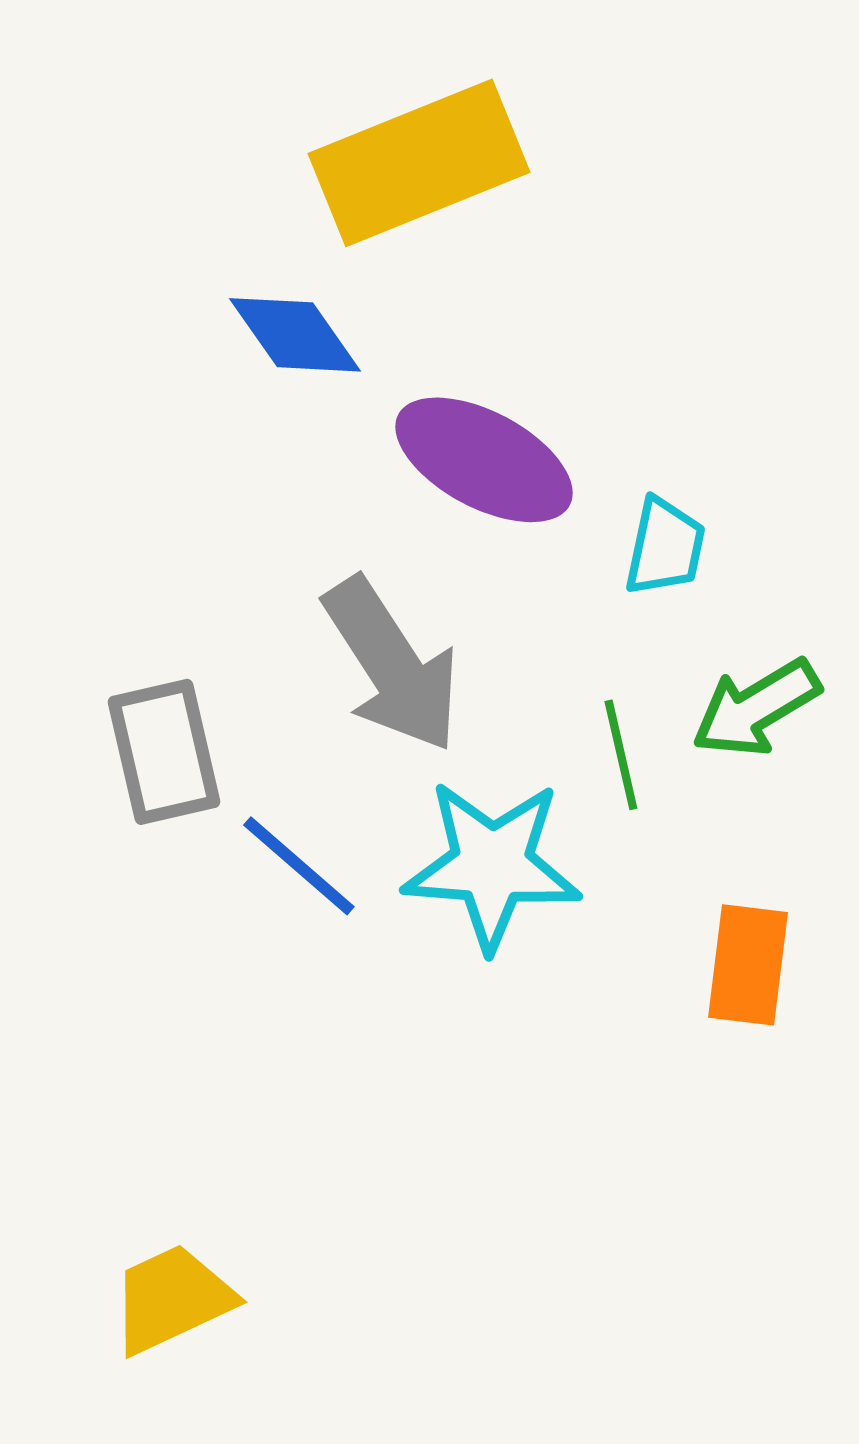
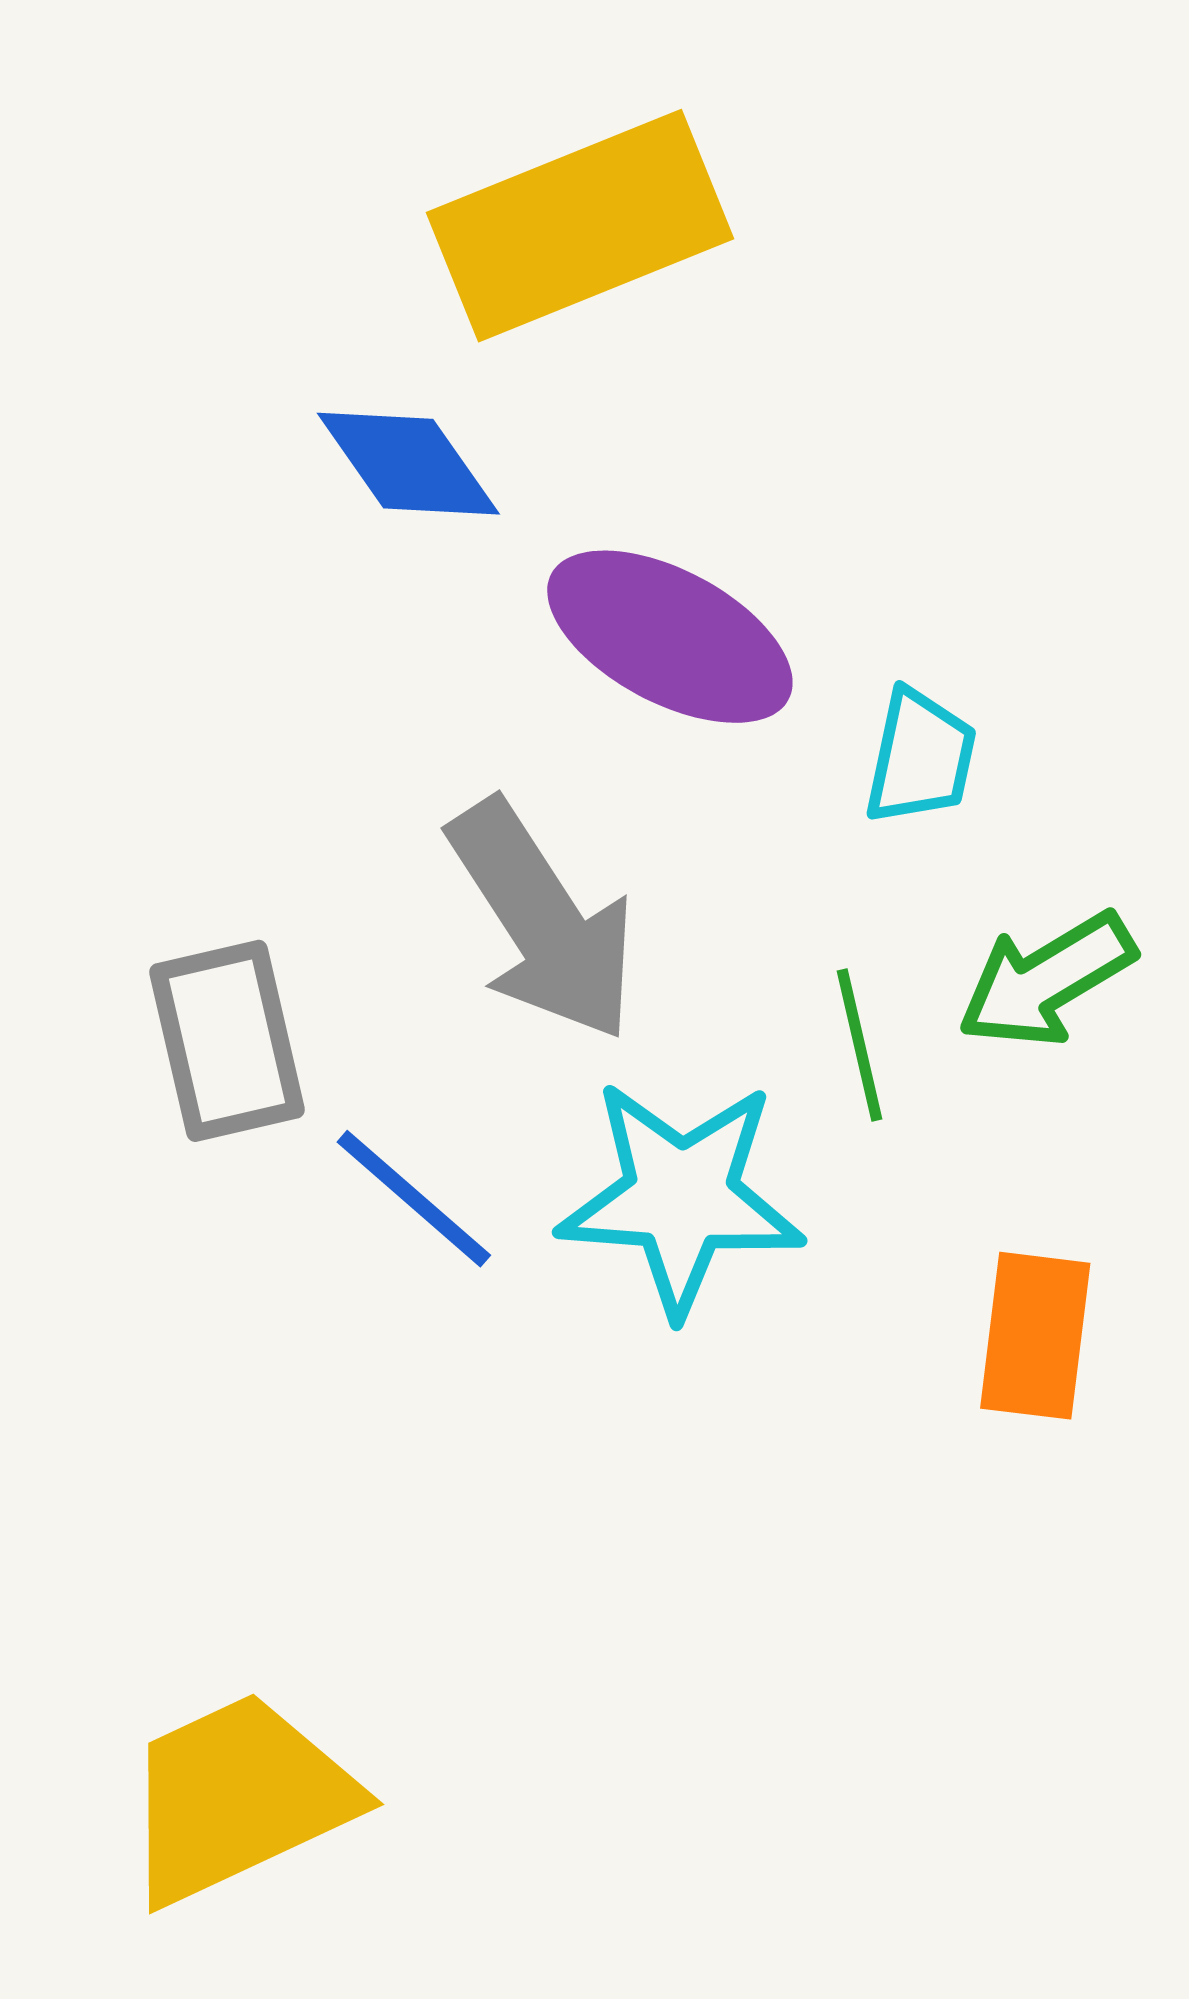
yellow trapezoid: (172, 1299) -> (238, 1798), size x1.4

